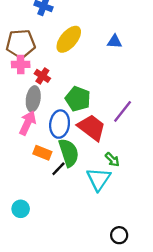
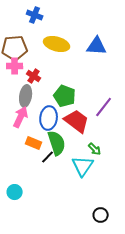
yellow ellipse: (69, 39) -> (57, 44), turned 65
blue triangle: (115, 42) -> (97, 46), size x1.5

